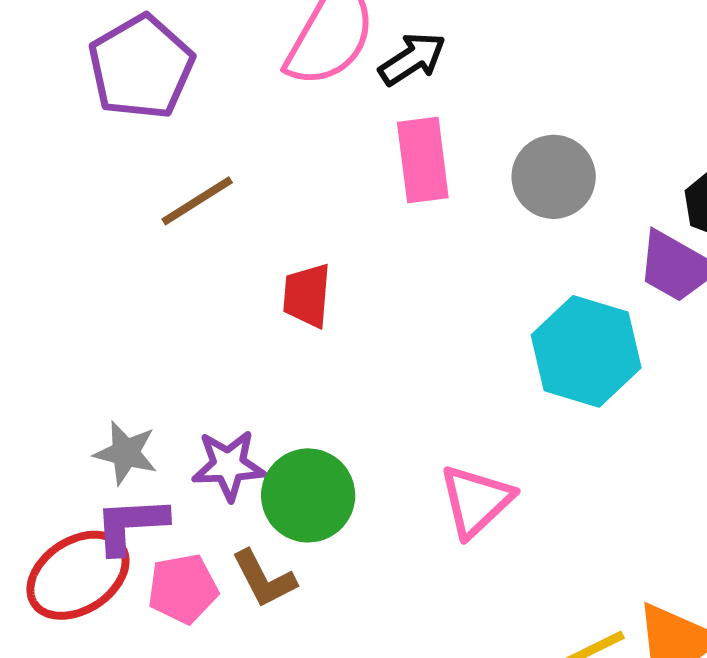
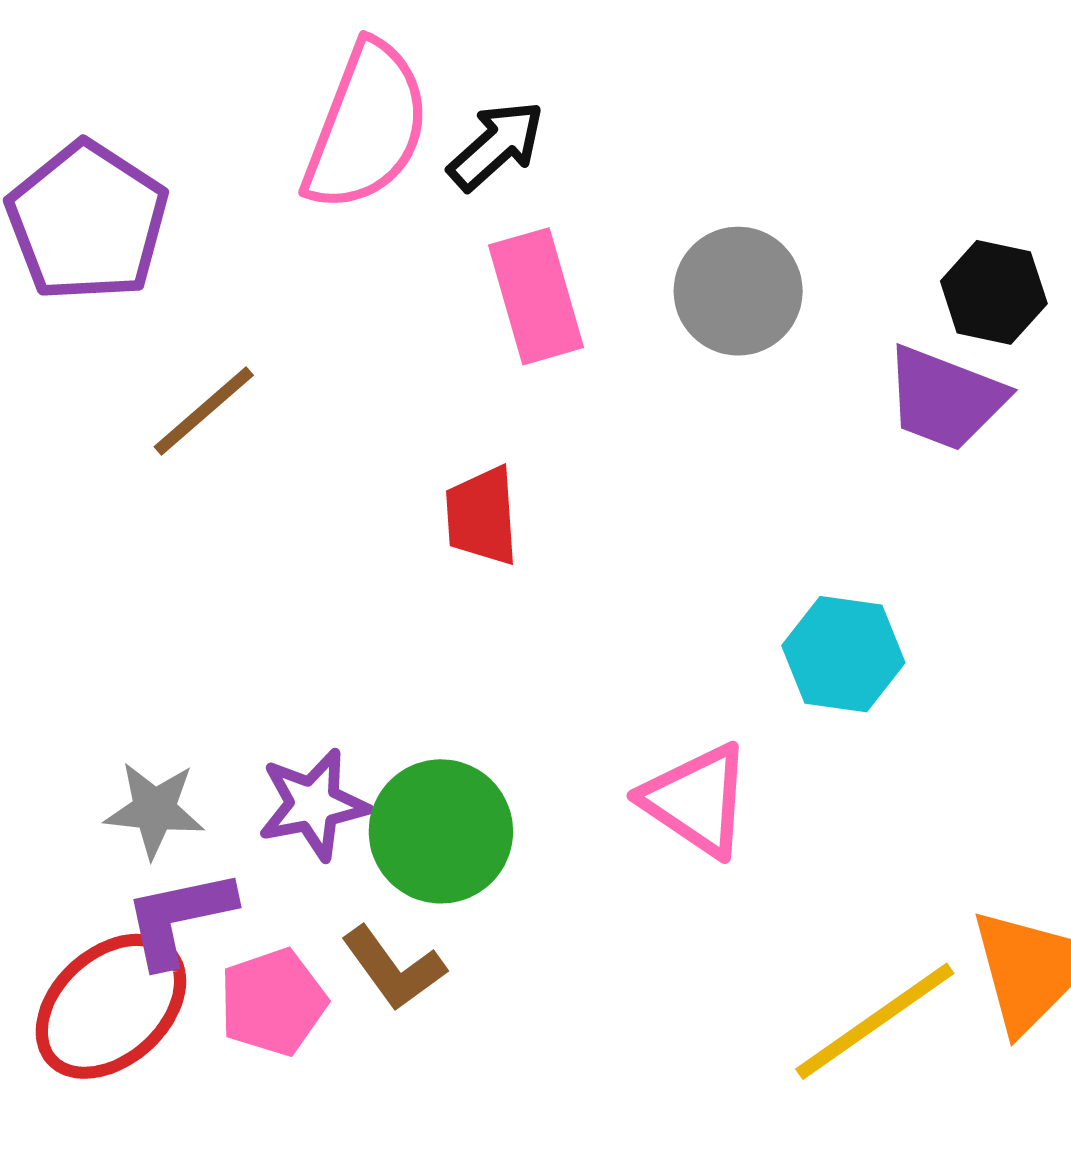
red trapezoid: (307, 295) -> (482, 516), moved
cyan hexagon: (586, 351) -> (843, 654), moved, size x0.7
pink triangle: (476, 501) -> (697, 800), turned -34

